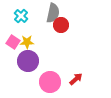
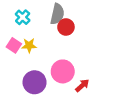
purple circle: (28, 61) -> (35, 82), moved
pink circle: (50, 82) -> (63, 71), moved

